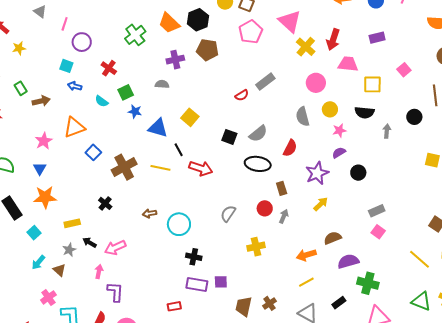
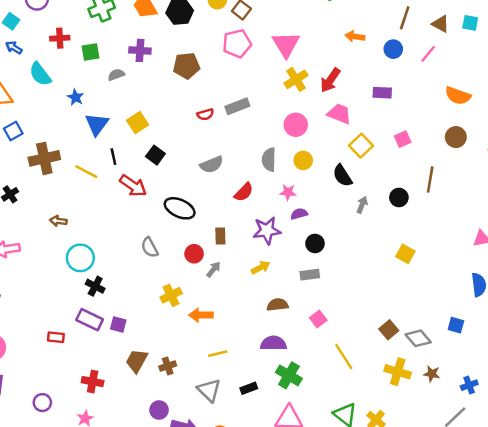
brown pentagon: (207, 50) -> (187, 66), moved, turned -30
red cross: (109, 68) -> (60, 38), turned 35
gray semicircle: (162, 84) -> (116, 75), turned -40
yellow square: (372, 84) -> (361, 146), turned 30
green square: (126, 92) -> (91, 52), moved
cyan semicircle: (102, 101) -> (40, 74), size x1.5
black semicircle: (365, 112) -> (342, 176), turned 36
blue triangle: (158, 128) -> (97, 124), turned 35
pink star: (339, 130) -> (288, 192), moved
black square: (229, 137) -> (155, 155), moved
black ellipse: (258, 164) -> (180, 208), moved
gray rectangle: (377, 211) -> (310, 275), moved
gray semicircle: (228, 214) -> (150, 247), turned -78
cyan circle: (179, 224) -> (80, 258), moved
brown semicircle: (333, 238) -> (278, 305), moved
yellow cross: (256, 247) -> (171, 295), turned -30
orange arrow: (306, 255) -> (201, 315), moved
yellow line: (419, 259) -> (344, 356), moved

